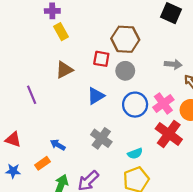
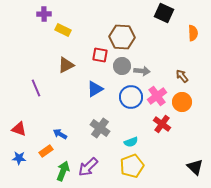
purple cross: (52, 11) -> (44, 14), moved
yellow rectangle: (61, 32) -> (63, 30), turned -35
gray arrow: (173, 64) -> (142, 71), moved
red cross: (169, 134) -> (162, 124), size x0.7

